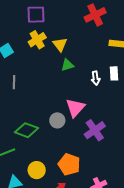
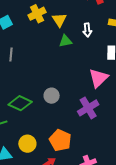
white arrow: (96, 78) -> (87, 30), moved
pink triangle: (75, 108) -> (98, 78), moved

